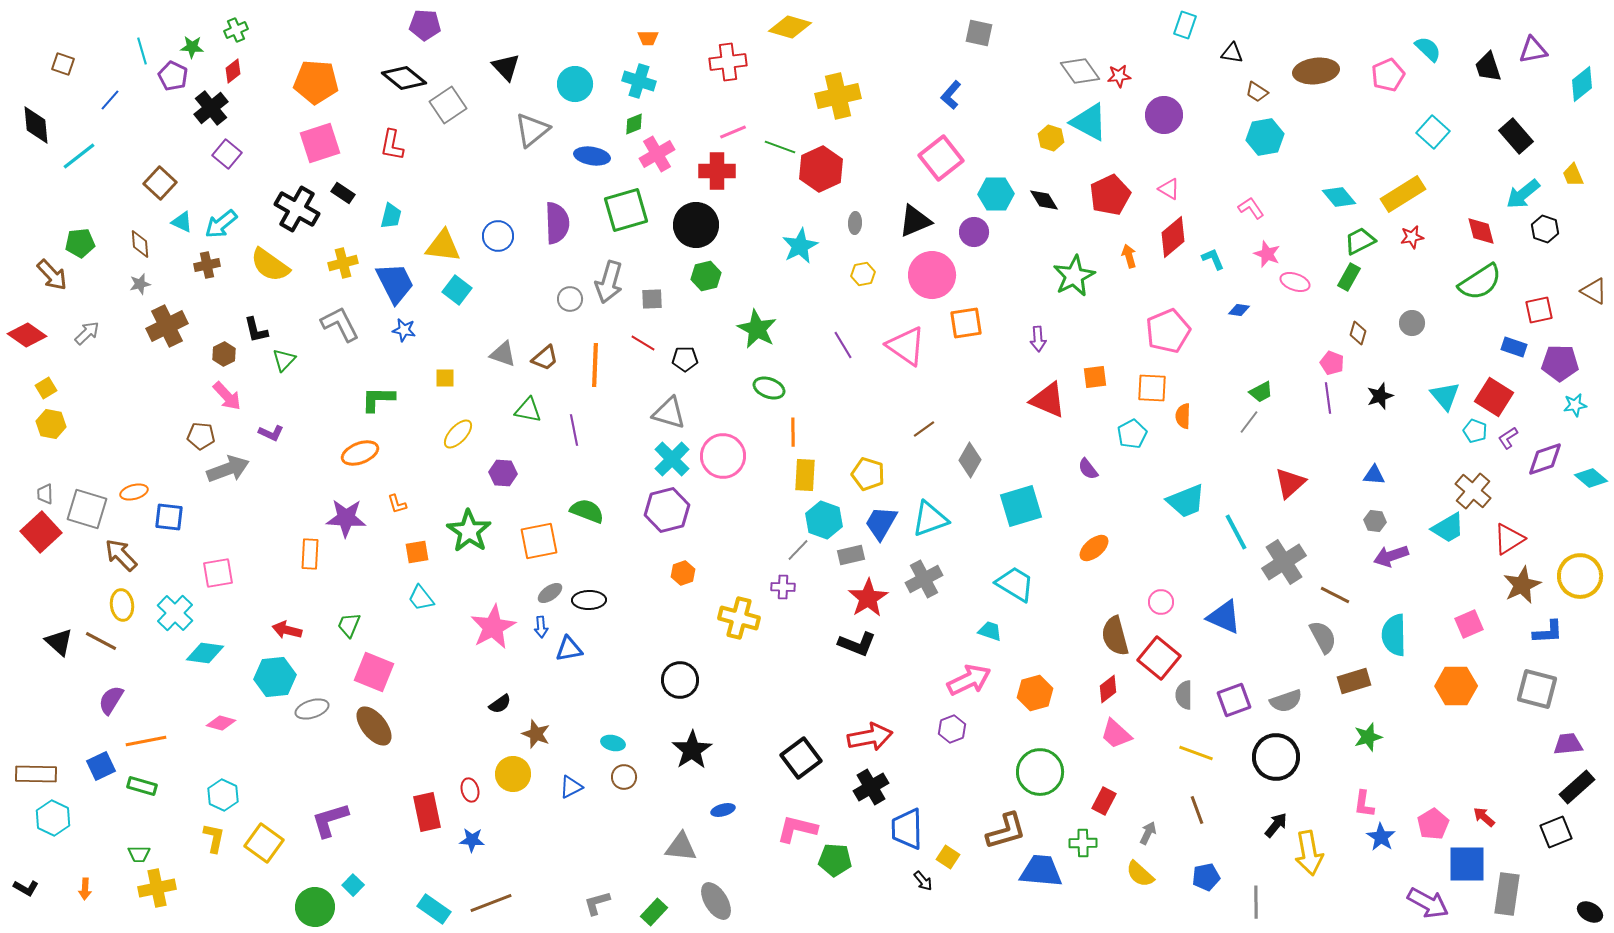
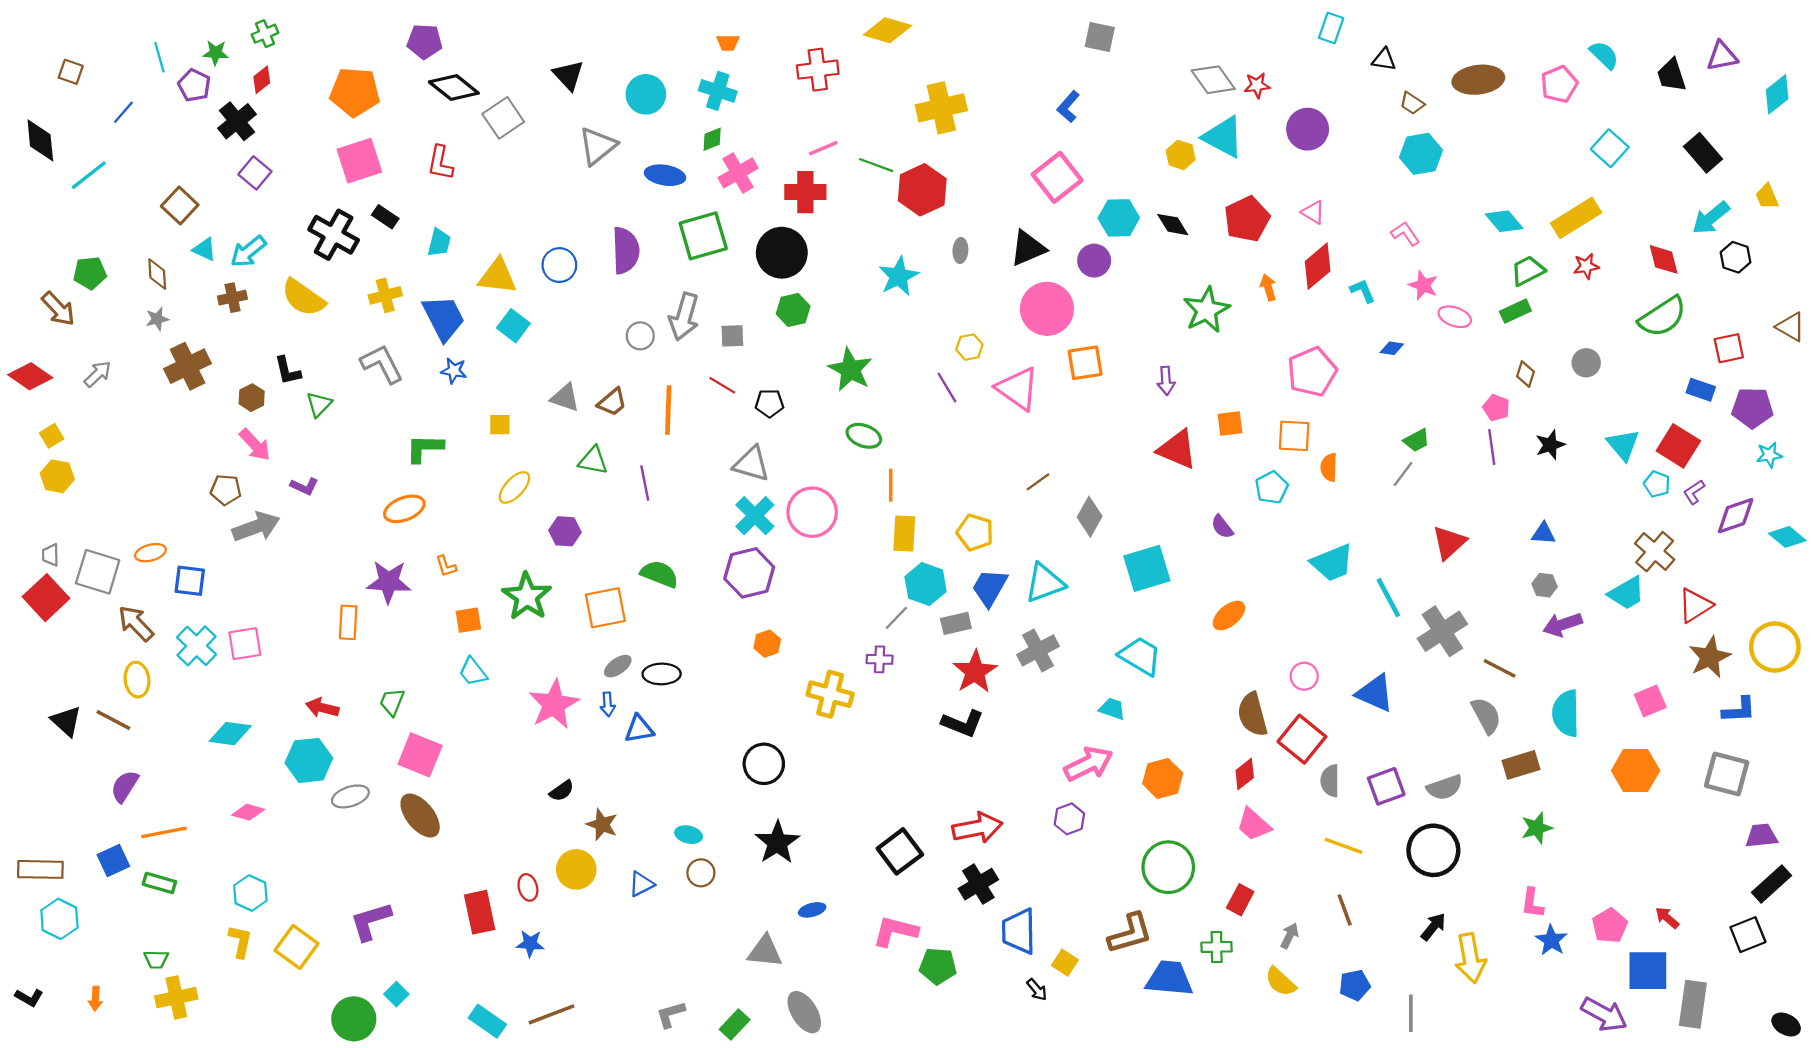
purple pentagon: (425, 25) -> (425, 41), moved
yellow hexagon: (863, 274) -> (969, 347), moved
green rectangle: (1349, 277) -> (1515, 311), turned 36
cyan cross: (175, 613) -> (197, 646), moved

